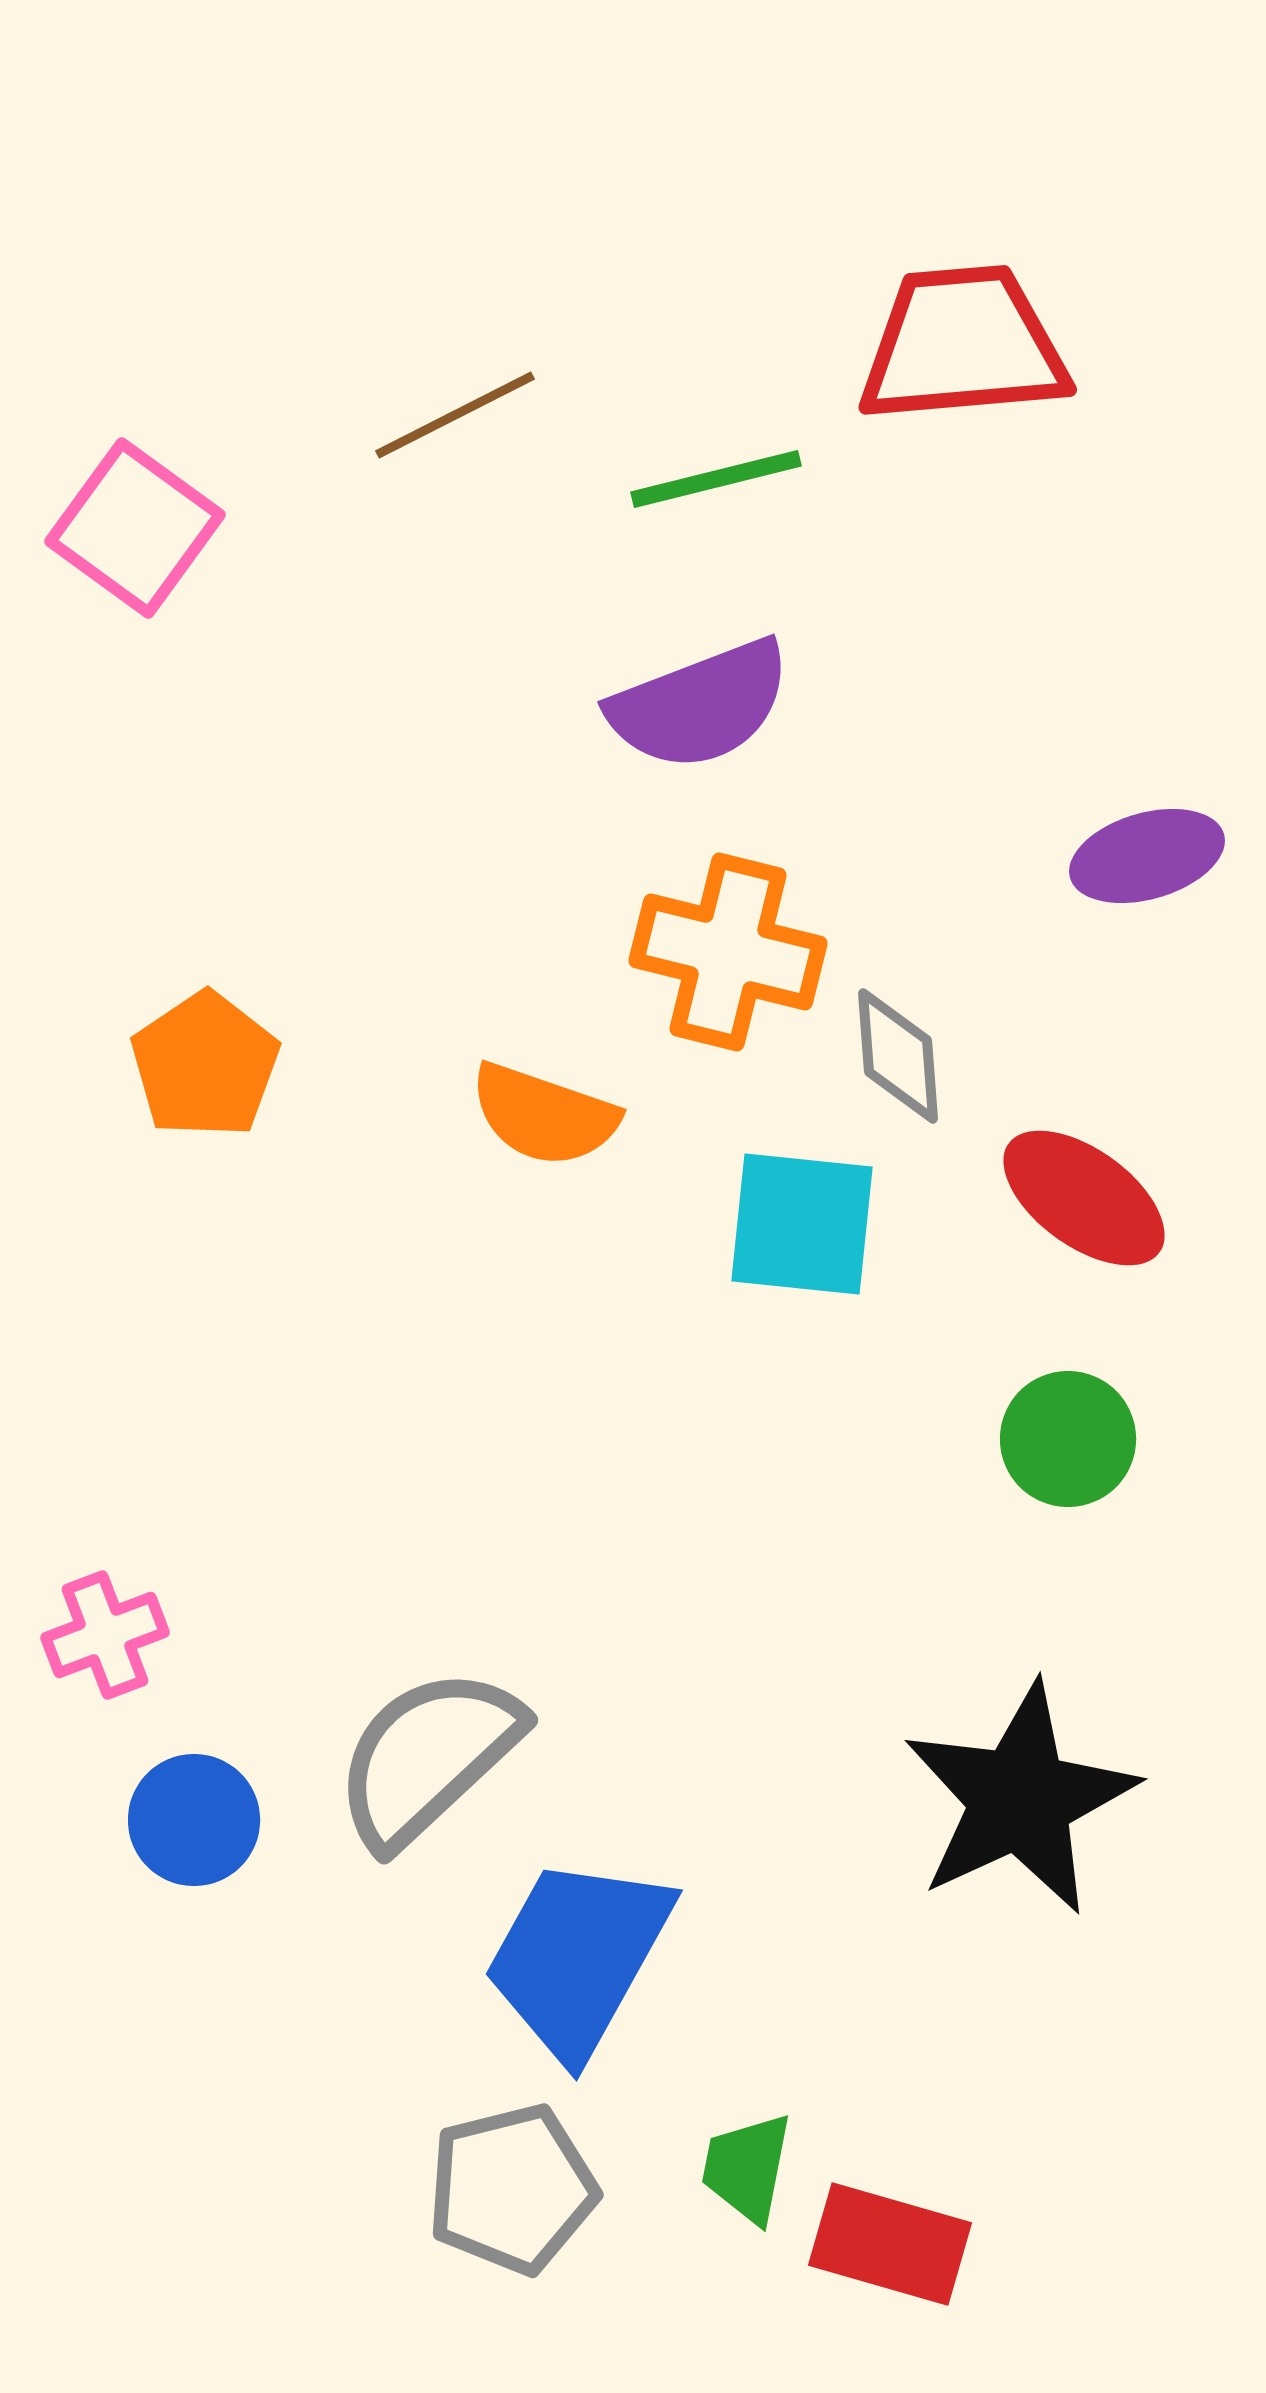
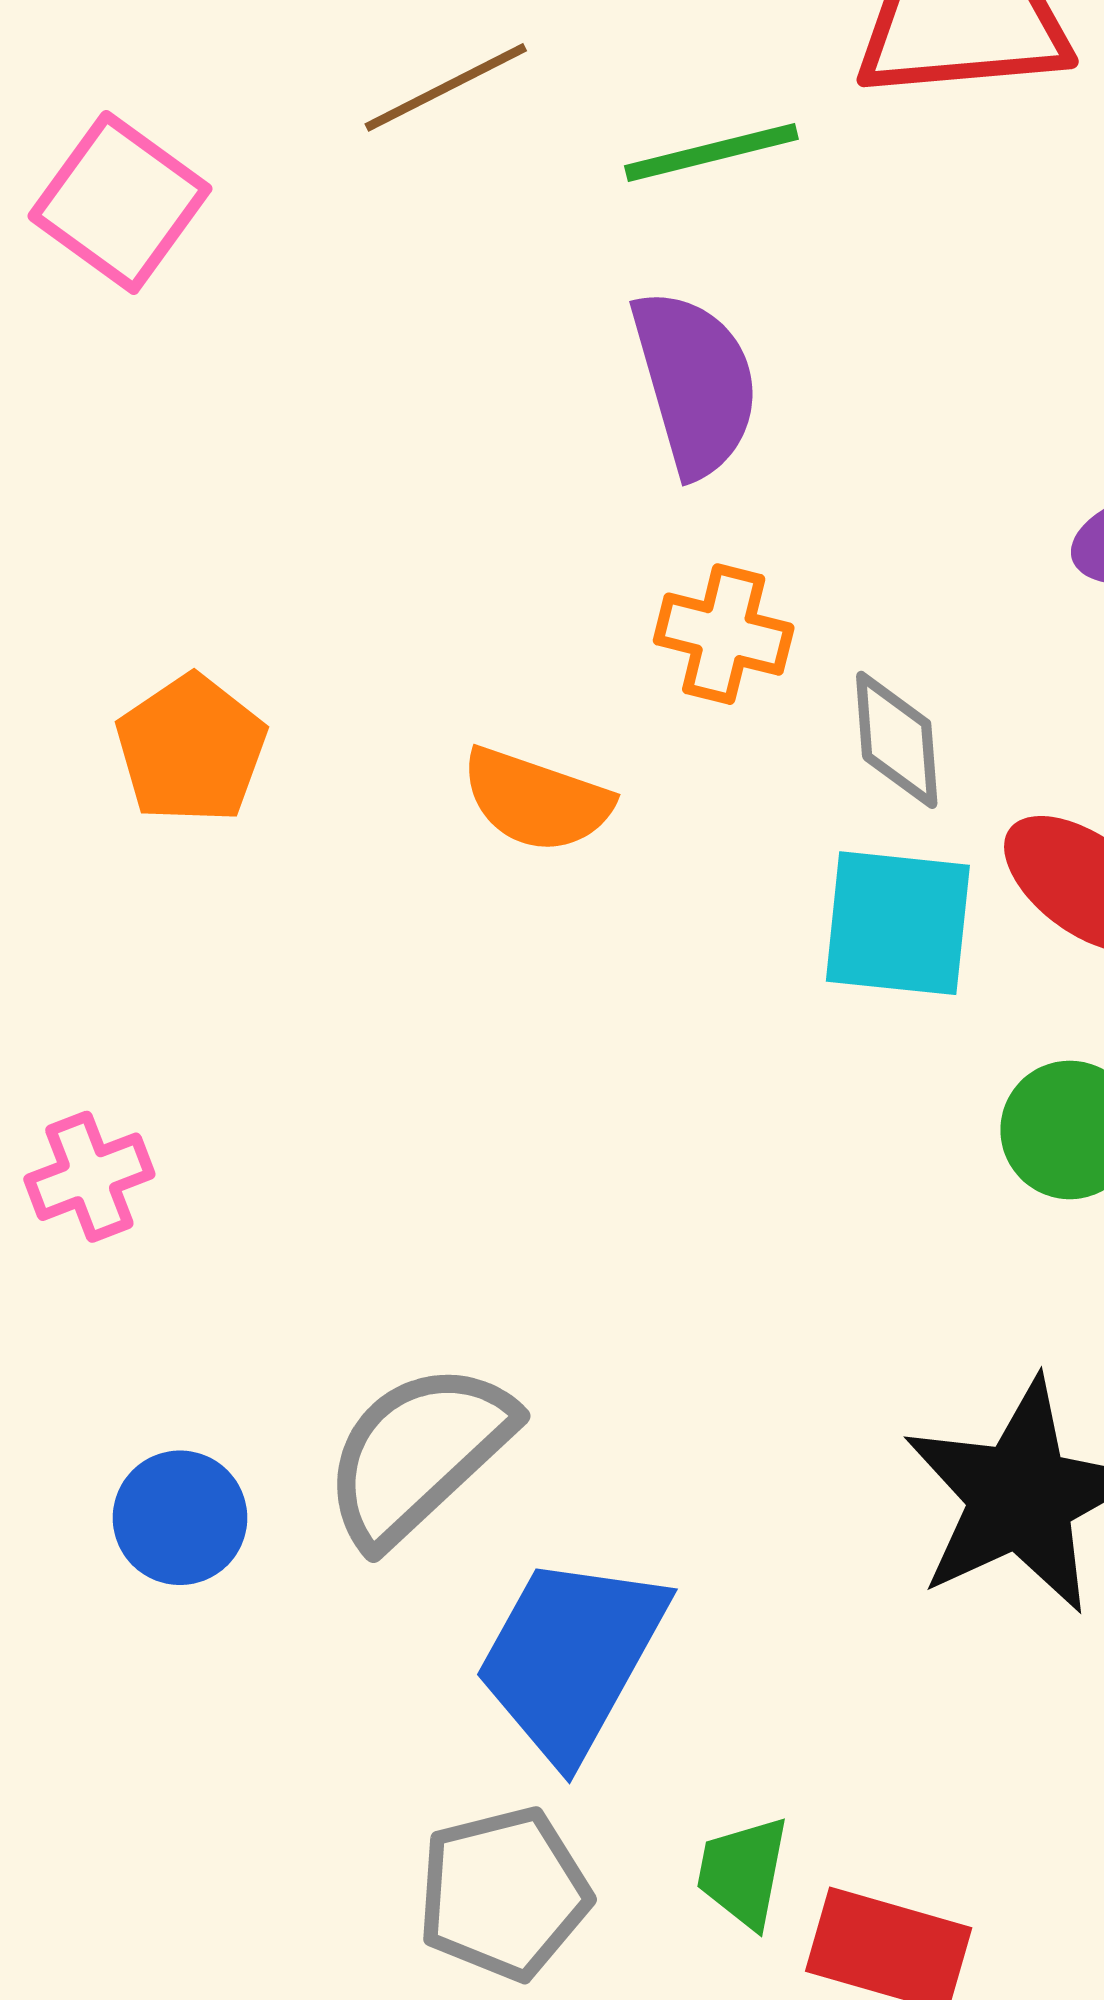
purple semicircle: (700, 705) -> (695, 383), turned -85
orange cross: (728, 952) -> (724, 634), size x0.7
cyan square: (802, 1224) -> (898, 923), moved
pink cross: (105, 1635) -> (89, 1177), moved

